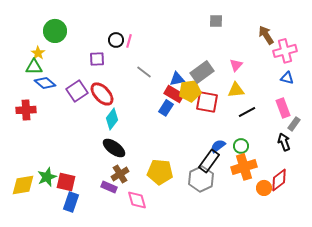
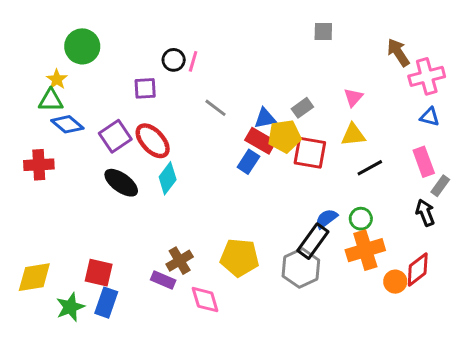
gray rectangle: (202, 72) -> (302, 108), size x0.6
black ellipse: (114, 148) -> (121, 183), moved
green star: (47, 177) -> (70, 307), moved

